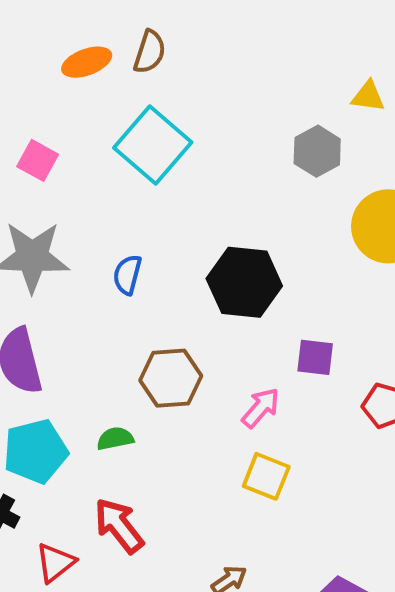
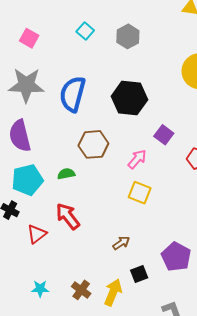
cyan square: (153, 145) -> (85, 31), size x0.5
gray hexagon: (317, 151) -> (128, 36), moved
blue semicircle: (127, 275) -> (73, 94), size x1.8
purple square: (315, 357) -> (164, 135), turned 30

